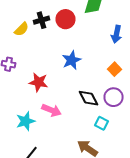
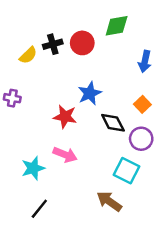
red star: (38, 82) -> (65, 117), moved
black diamond: (88, 98) -> (113, 123), moved
cyan square: (102, 123) -> (126, 171), size x1.5

